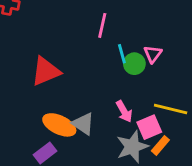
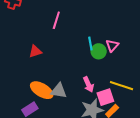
pink line: (102, 25) -> (56, 20), moved
red triangle: (46, 71) -> (35, 51), size x0.6
gray triangle: (83, 124) -> (59, 91), turned -30

